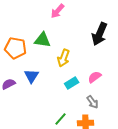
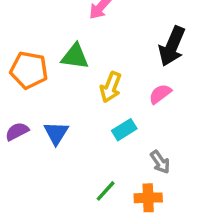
blue triangle: (32, 76) -> (56, 133), moved
pink semicircle: (95, 77) -> (160, 94), moved

